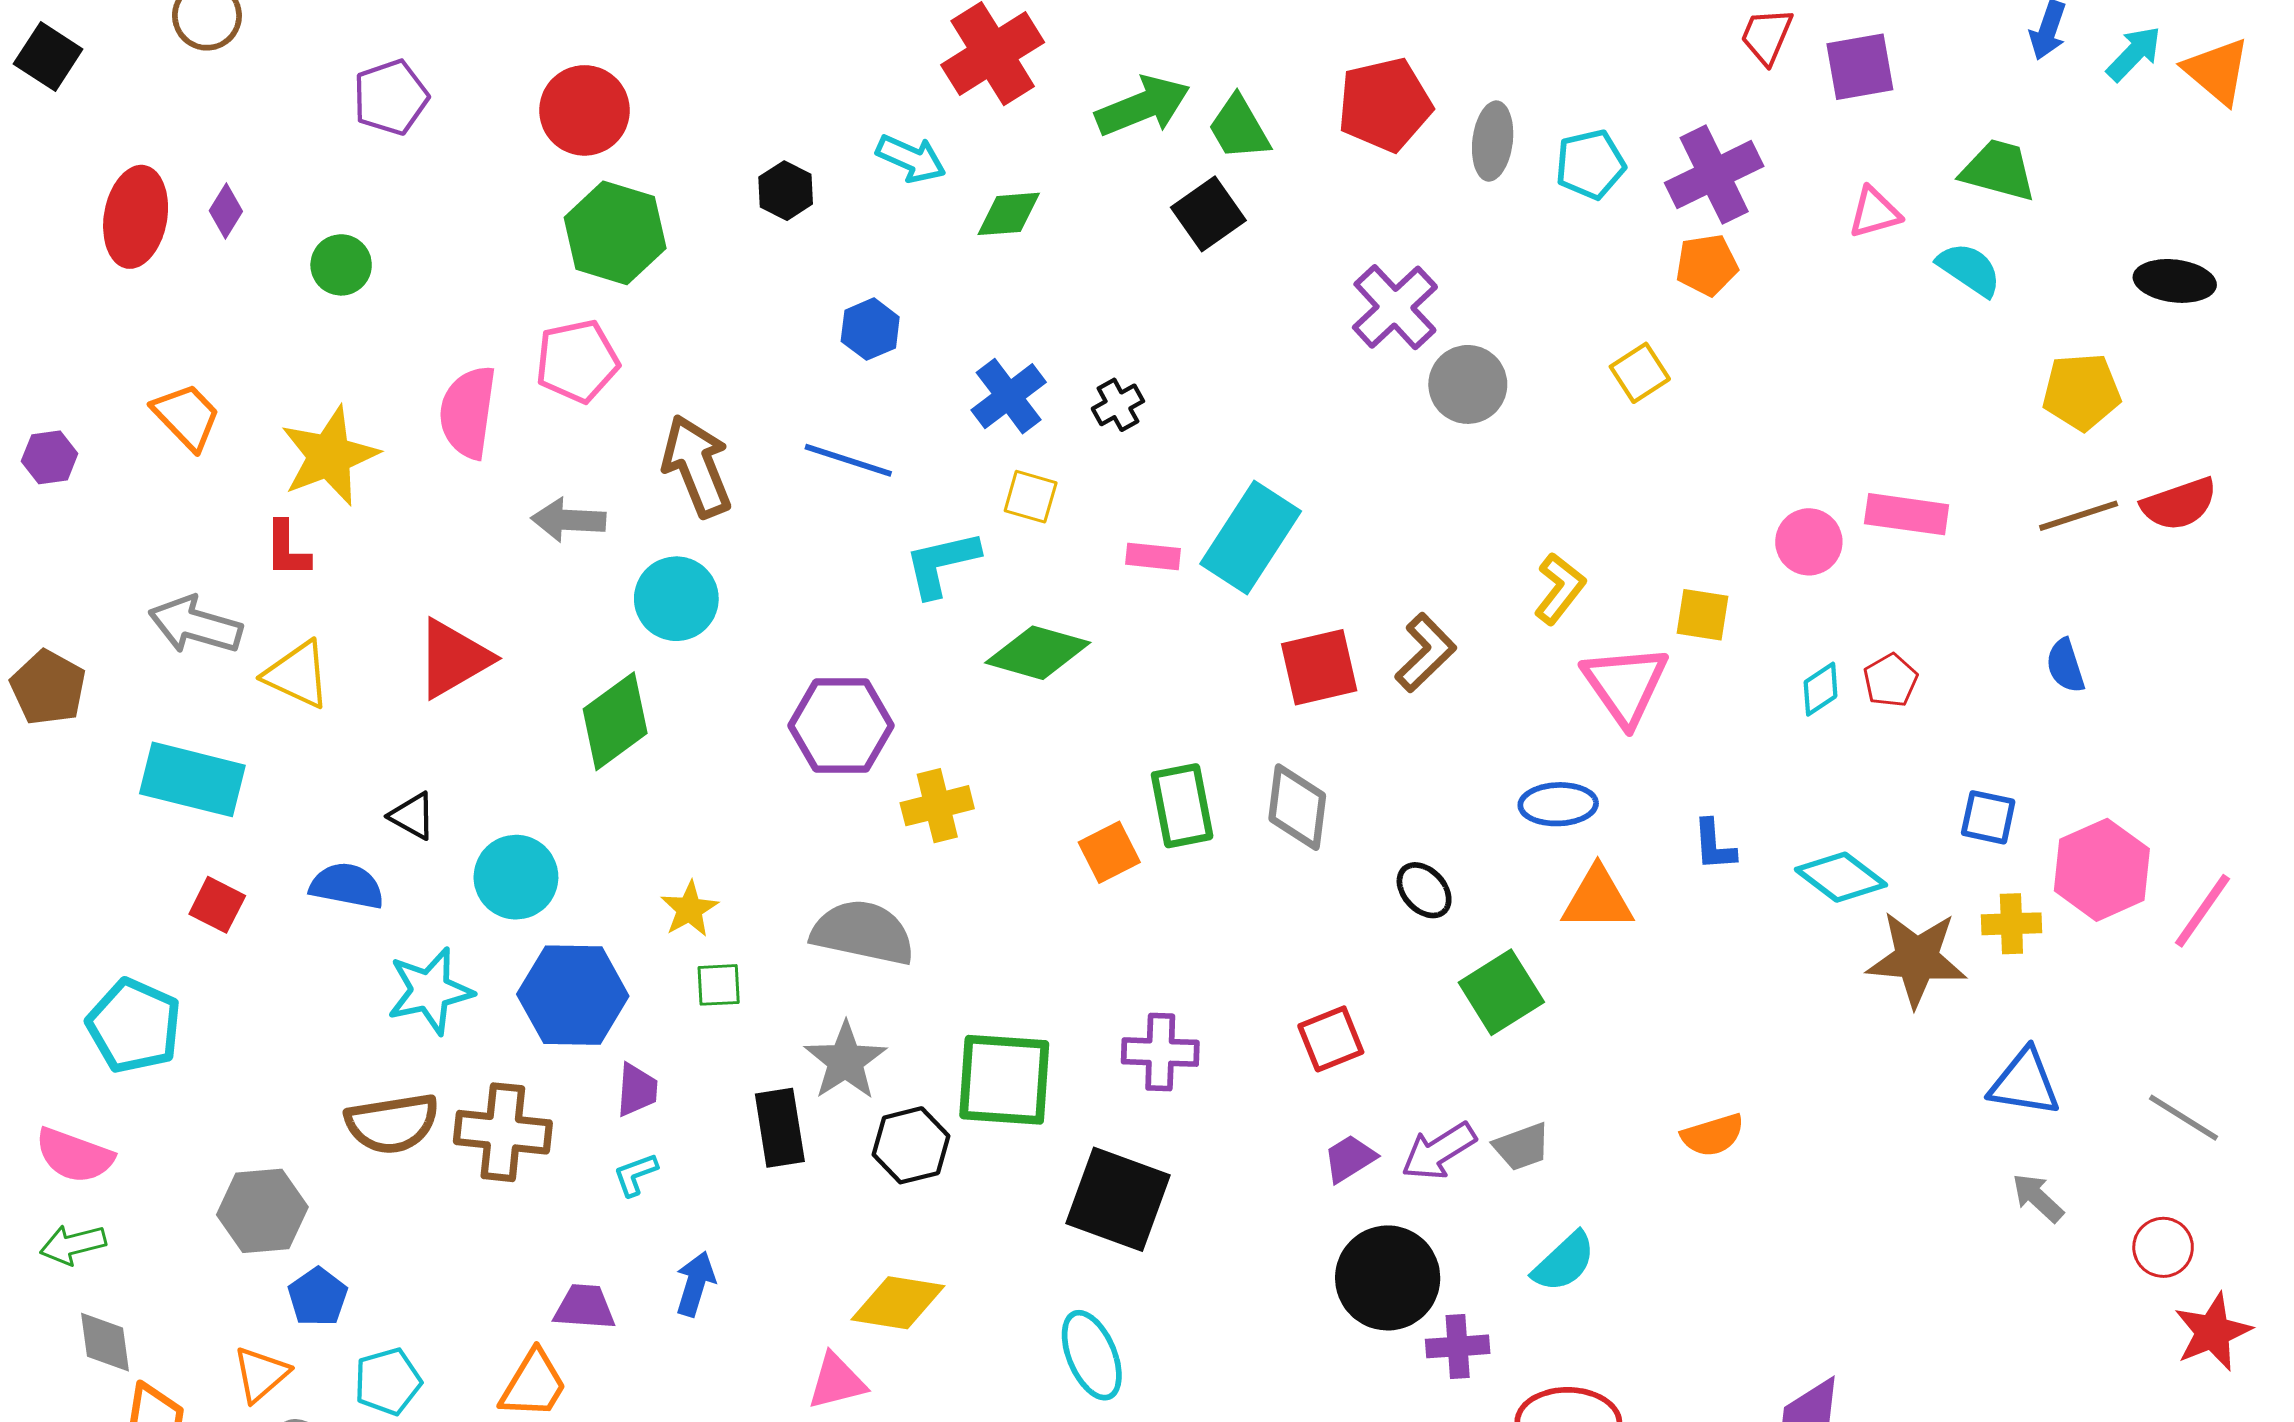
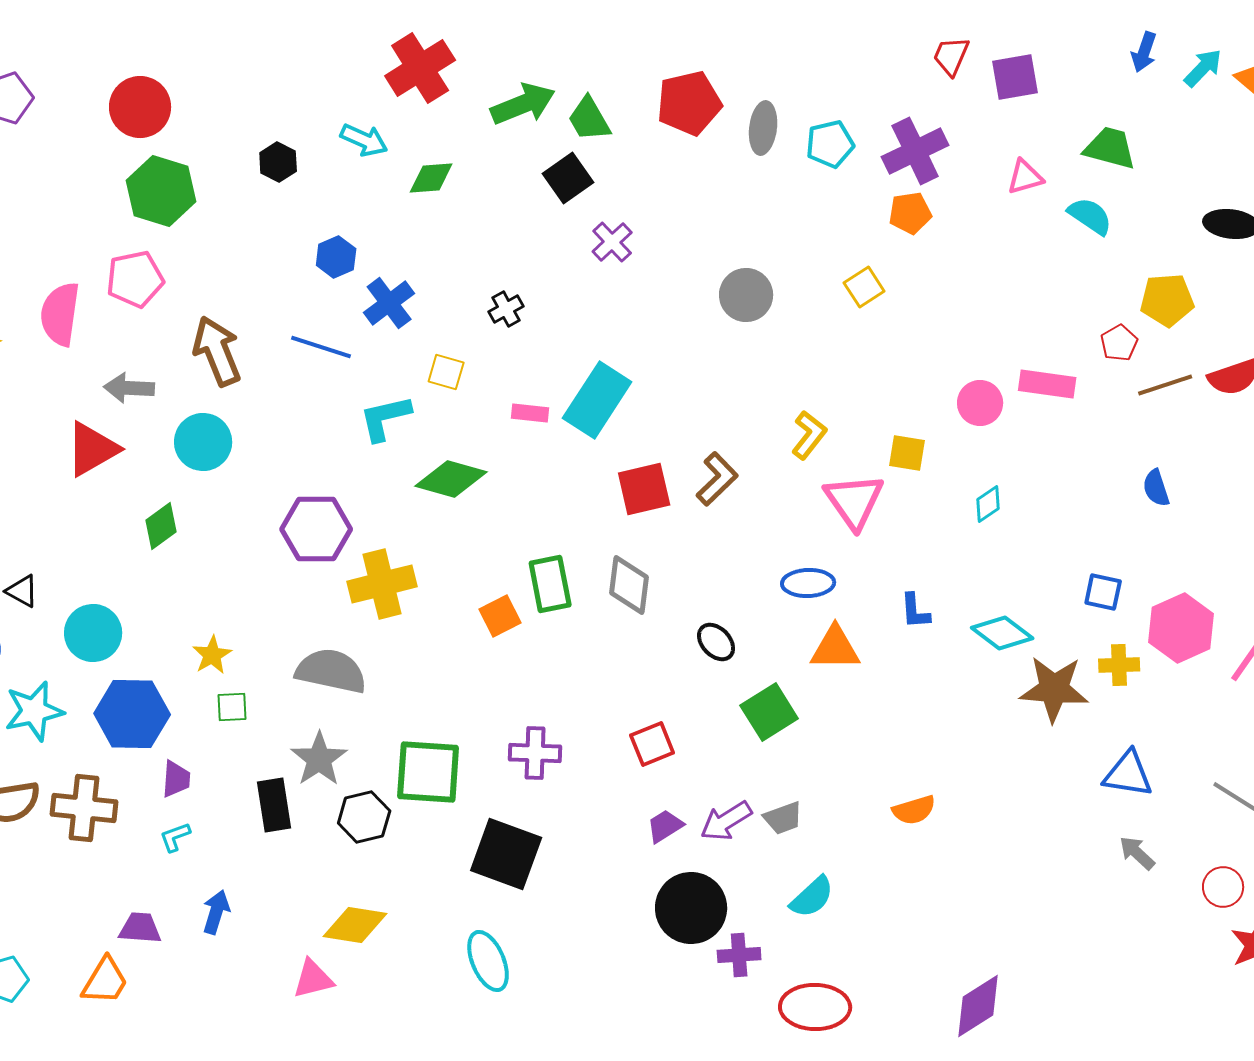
purple cross: (1395, 307) -> (612, 242), moved, size x0.7
blue cross: (1009, 396) -> (389, 303), moved
red triangle: (453, 658) -> (92, 449), moved
red pentagon: (1891, 680) -> (1119, 343), moved
green diamond: (615, 721) -> (161, 526), size x0.7
yellow cross: (937, 806) -> (382, 584), size x1.4

